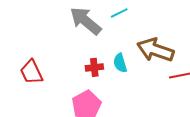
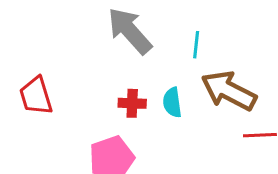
cyan line: (119, 13) -> (196, 45), moved, turned -66

